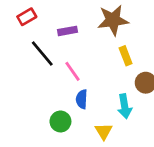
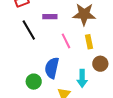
pink line: (72, 71) -> (66, 41), moved
blue semicircle: (82, 99) -> (52, 68), size x1.5

